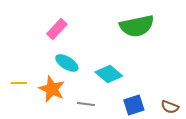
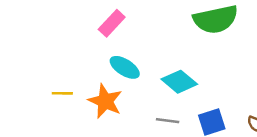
gray line: (86, 104) -> (168, 121), moved

